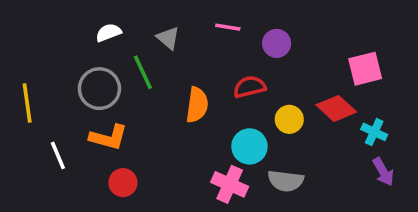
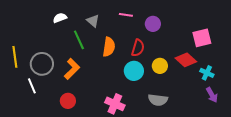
red semicircle: (249, 87) -> (138, 48), turned 120
gray circle: (99, 89) -> (42, 64), moved
orange semicircle: (197, 105) -> (109, 47), moved
orange L-shape: (108, 137) -> (72, 69), moved, turned -60
cyan circle: (249, 146) -> (134, 71), moved
pink cross: (230, 184) -> (115, 104), moved

